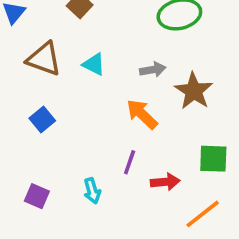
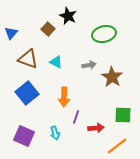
orange arrow: (142, 114) -> (64, 97), moved, turned -132
blue square: (42, 120) -> (27, 93), size x1.6
purple square: (37, 196) -> (24, 136), size x1.5

